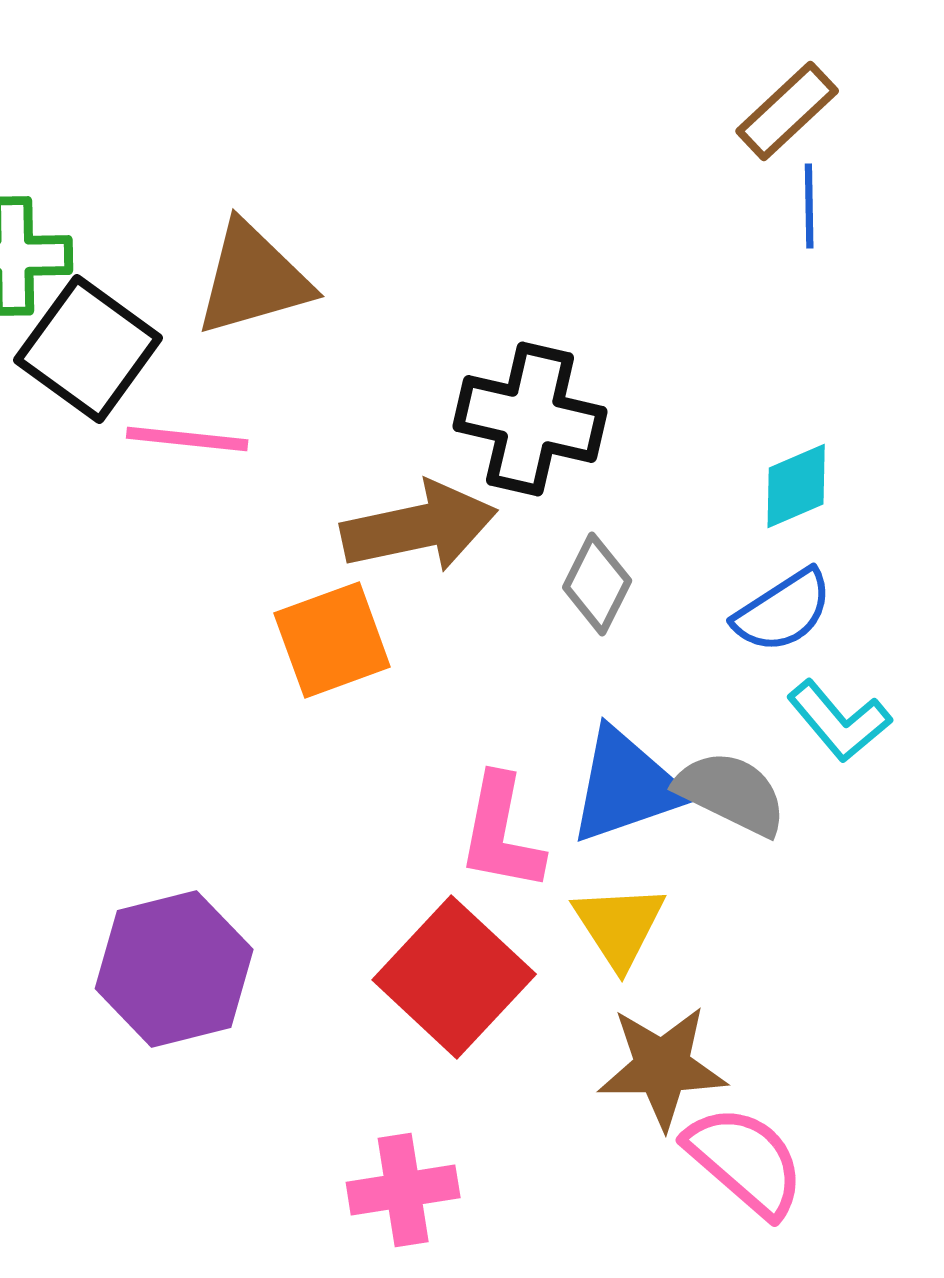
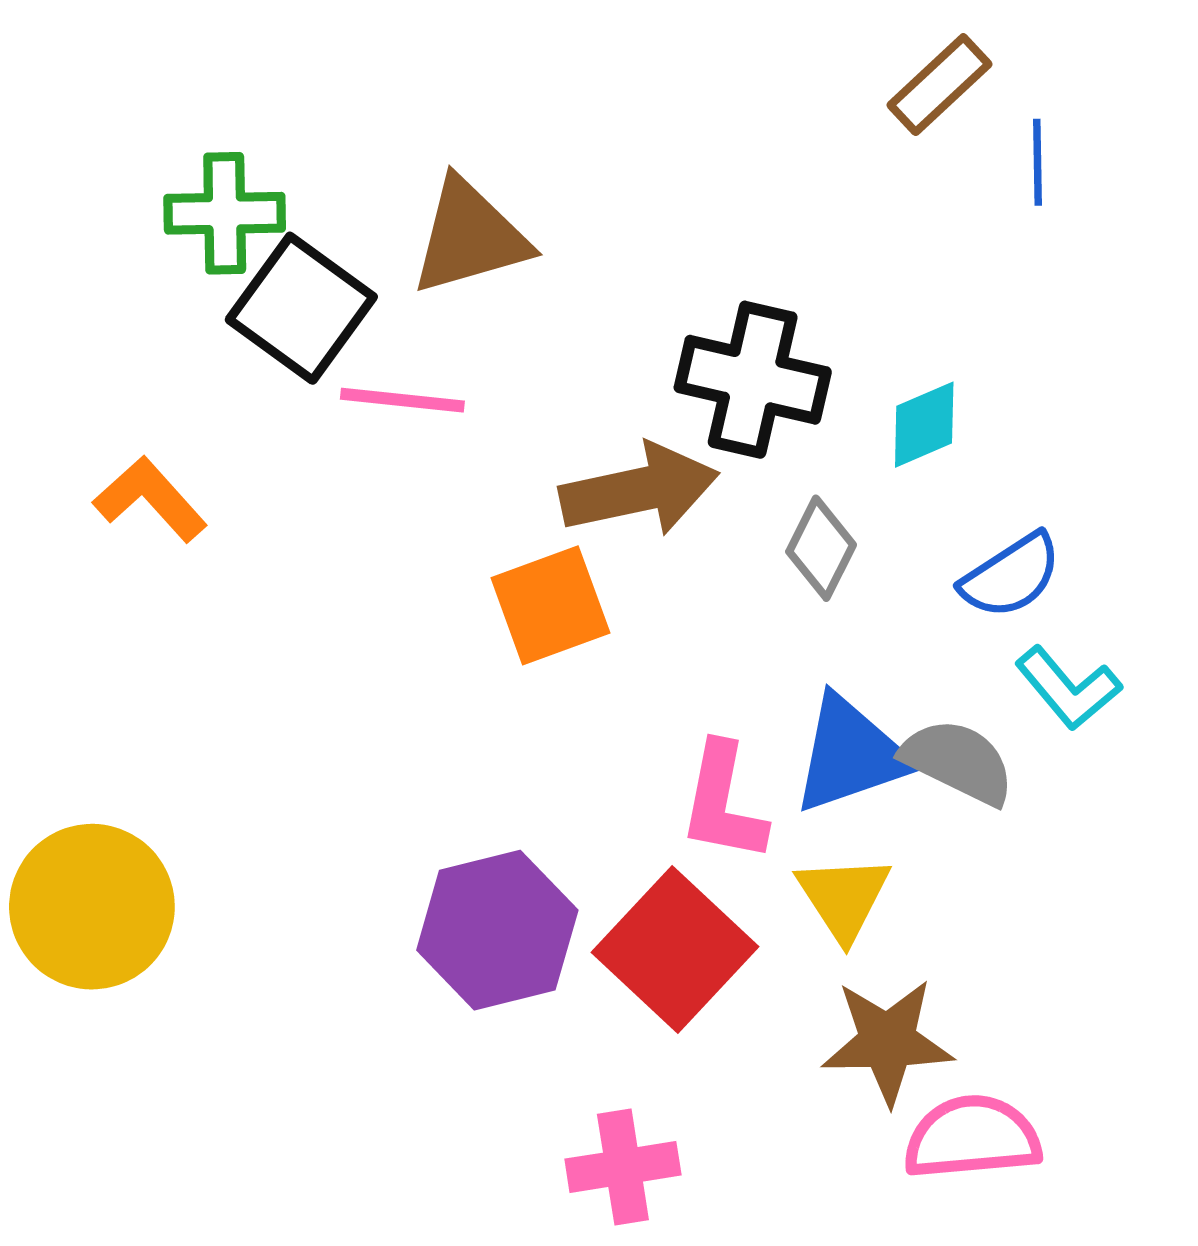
brown rectangle: (787, 111) -> (940, 85), moved
cyan diamond: (796, 486) -> (924, 425), moved
purple hexagon: (174, 969) -> (497, 930), moved
pink semicircle: (745, 1161) -> (972, 1137), turned -46

